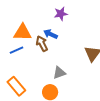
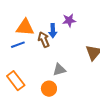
purple star: (61, 14) -> (69, 20), moved
blue arrow: (51, 34) -> (53, 31), turned -120

